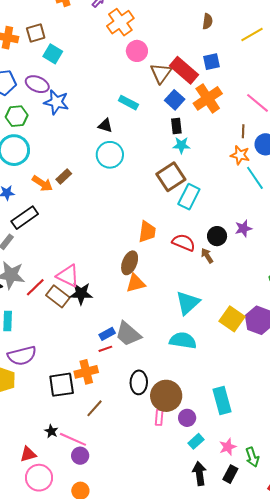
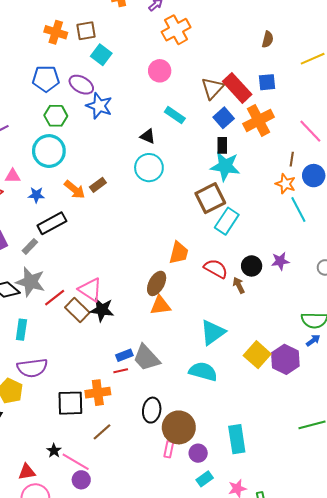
pink circle: (137, 51) -> (160, 71), moved
cyan star: (181, 145) -> (225, 166), size x1.6

